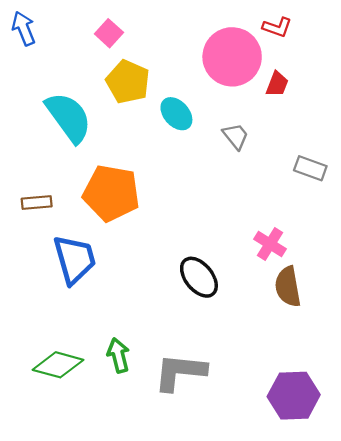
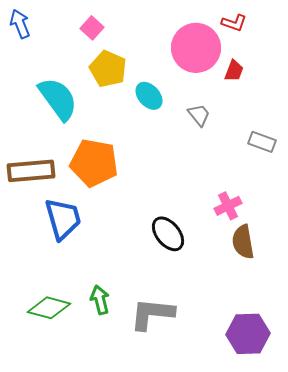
brown rectangle: (37, 203) -> (31, 171), size x1.8
pink cross: (270, 244) -> (228, 206), turned 32

